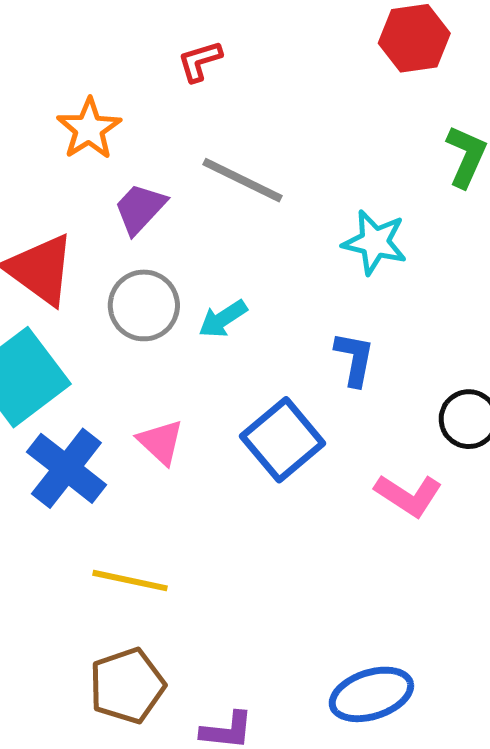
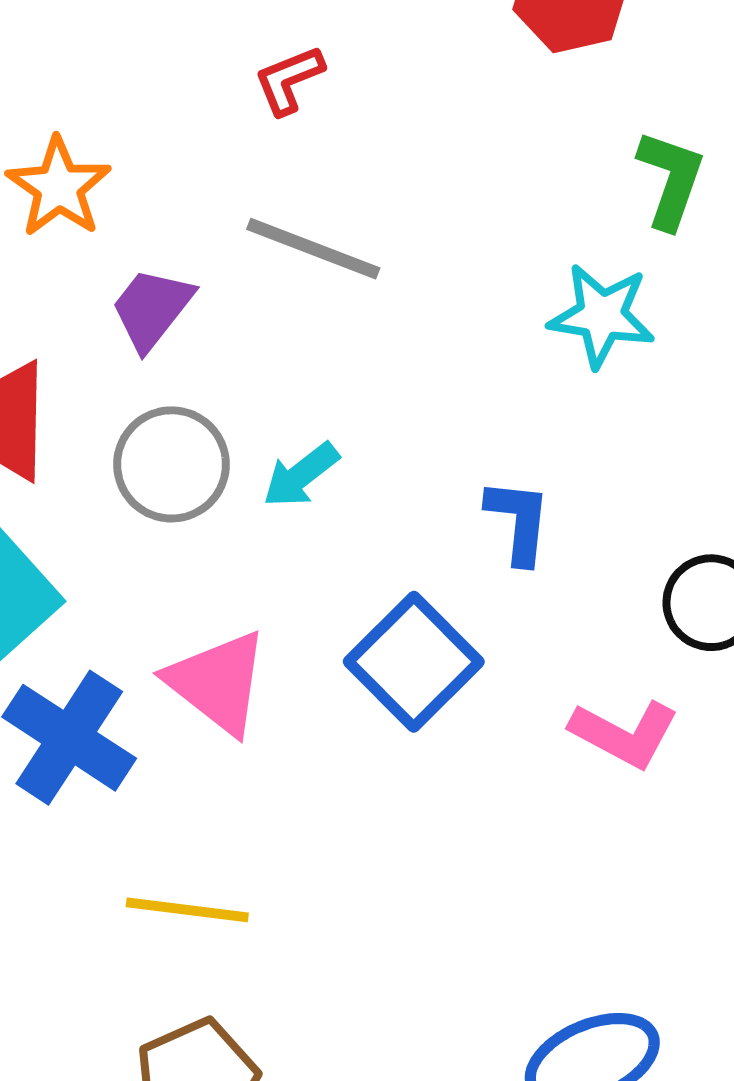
red L-shape: (200, 61) -> (289, 80), moved
cyan star: (375, 242) -> (602, 316), moved
pink triangle: (161, 442) -> (218, 682), size x1.4

